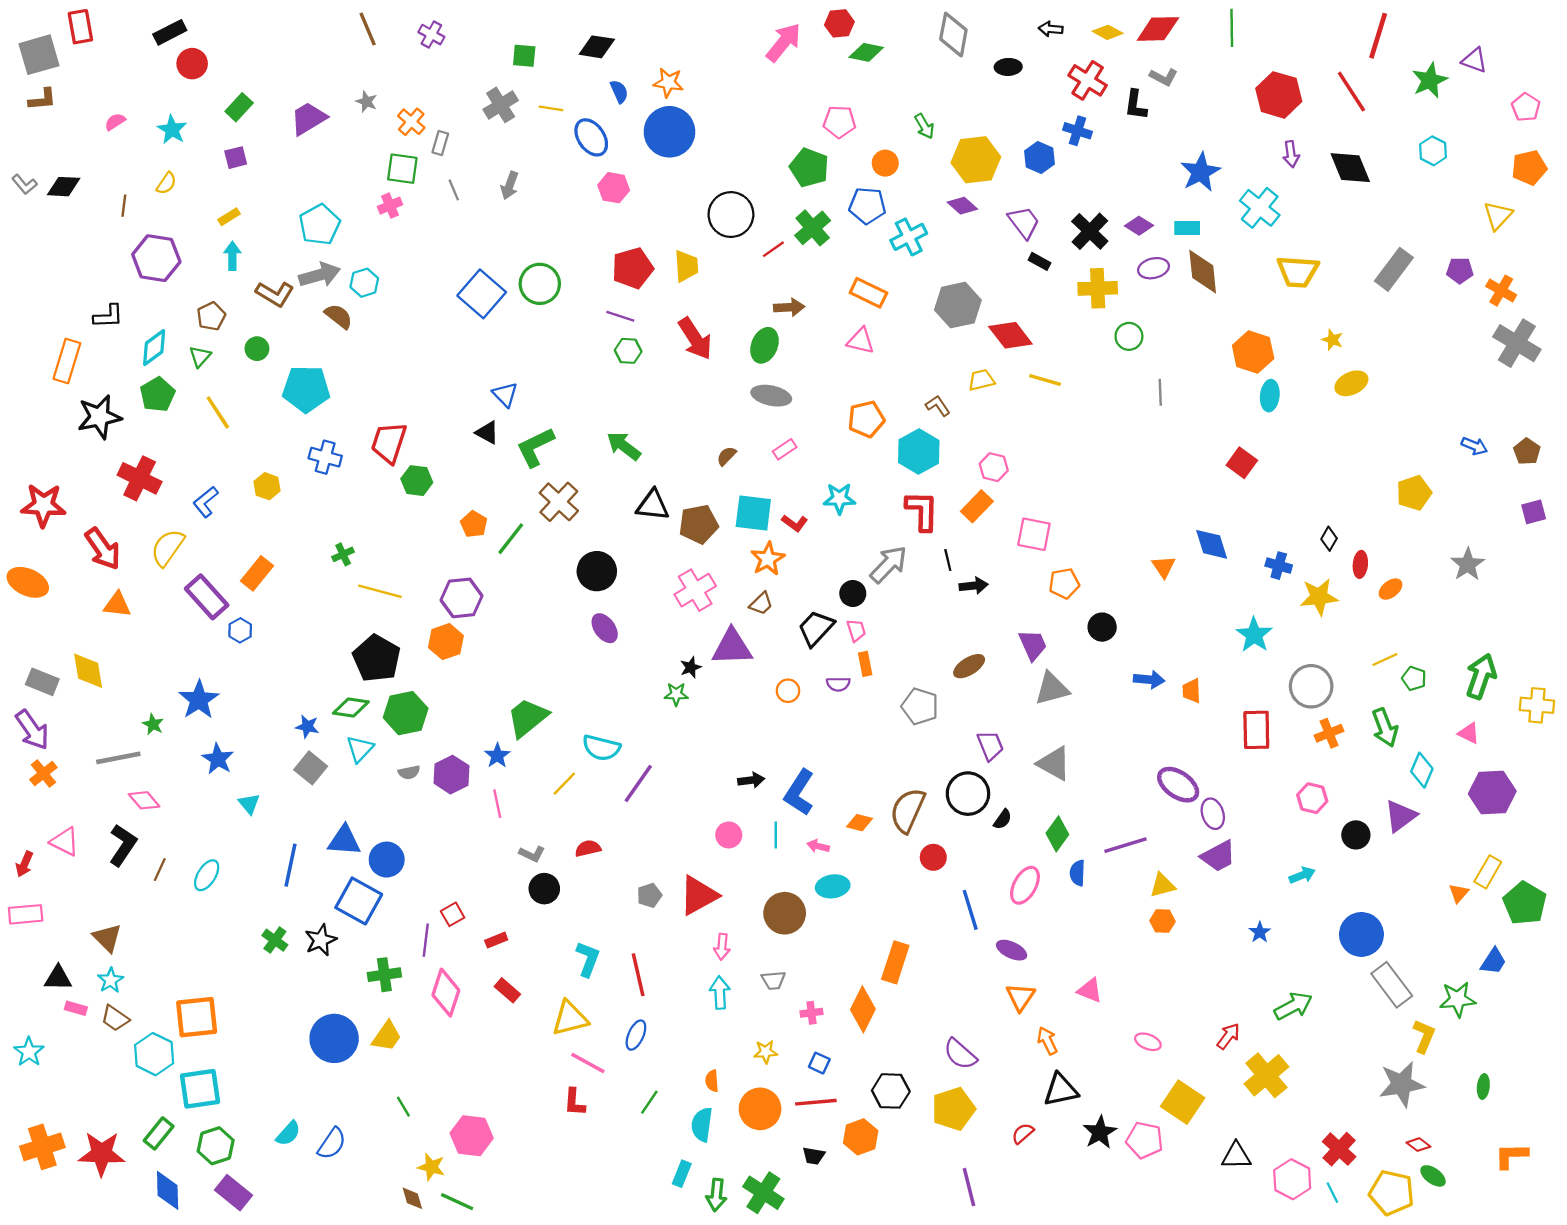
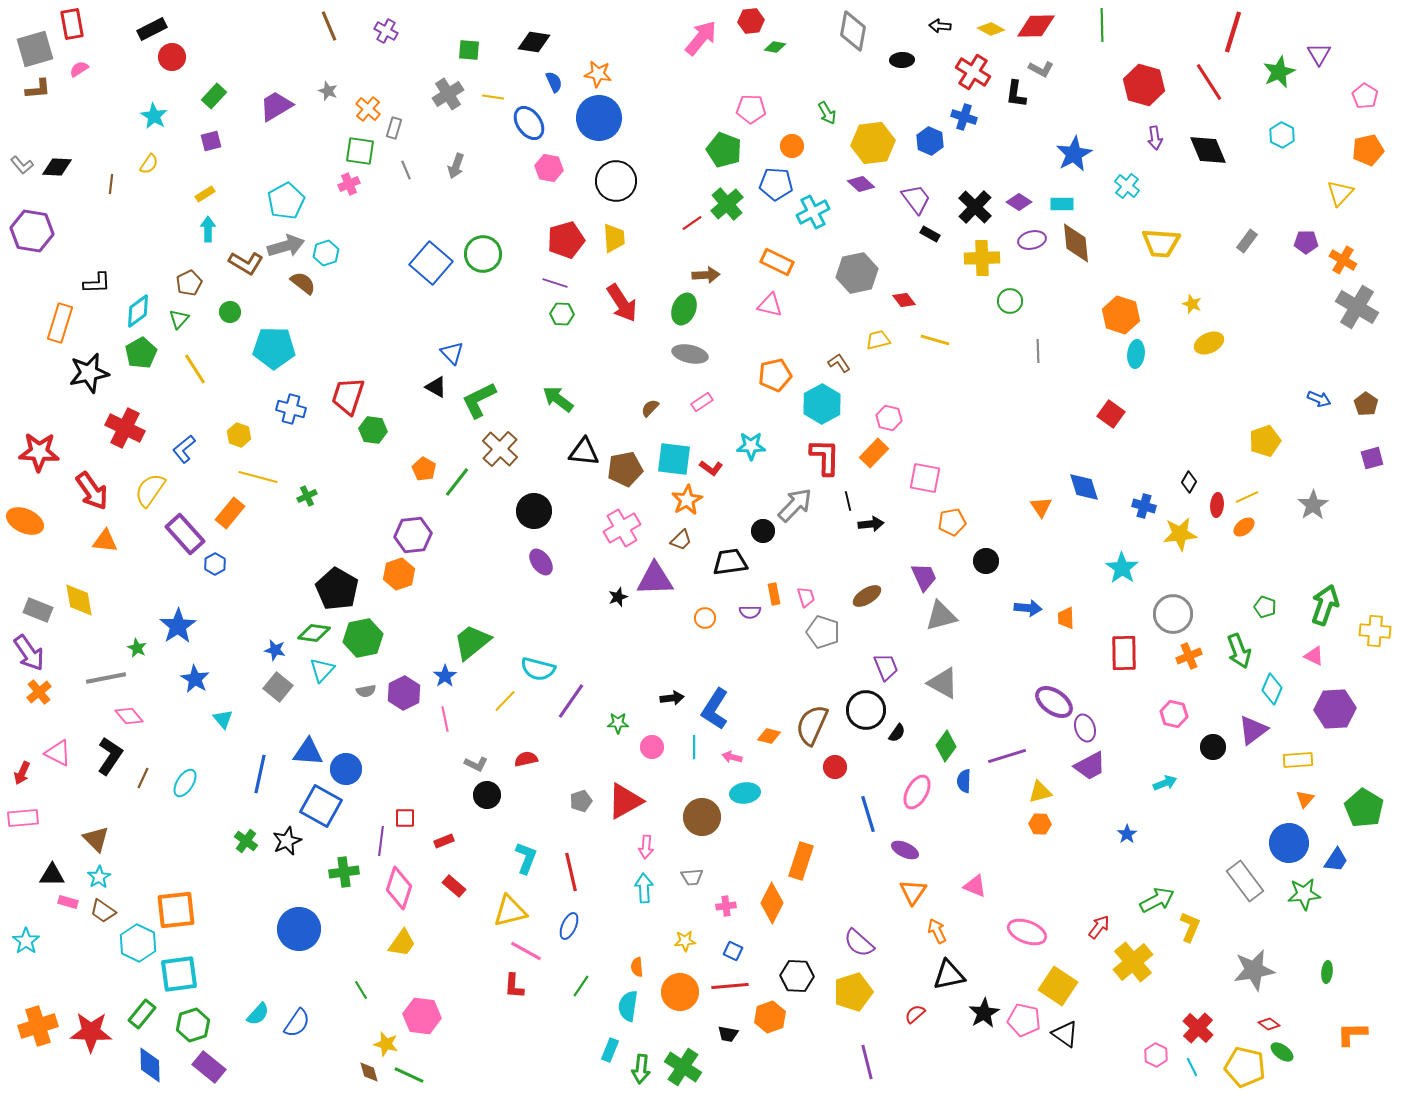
green diamond: (866, 52) -> (775, 47), size x0.7
purple triangle: (1474, 60) -> (1319, 54), turned 40
pink semicircle: (115, 122) -> (79, 69), moved
cyan cross: (1260, 208) -> (1127, 186), size x0.7
black circle: (731, 215) -> (616, 181), moved
purple hexagon: (156, 258) -> (32, 231), moved
gray rectangle: (1394, 269) -> (1247, 241), size x0.6
red diamond: (1010, 335) -> (904, 300), size x0.6
yellow line: (380, 591) -> (258, 477), moved
black trapezoid: (816, 628) -> (730, 562), turned 39
pink trapezoid: (856, 630) -> (806, 597), moved
yellow line: (1385, 659) -> (1247, 497), moved
green star: (676, 694) -> (618, 723), moved
yellow rectangle: (1488, 872) -> (1298, 760), moved, turned 56
red square: (453, 914) -> (405, 818), turned 30
blue circle: (1361, 934) -> (1289, 843), moved
yellow trapezoid: (387, 1036) -> (402, 943), moved
yellow L-shape: (1424, 1036) -> (1190, 927), moved
pink ellipse: (1148, 1042) -> (1027, 932), size x1.6
black triangle: (1236, 1156) -> (1065, 1034), moved, turned 36
pink hexagon: (1292, 1179) -> (1156, 1055), size x0.7

